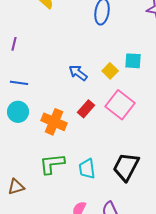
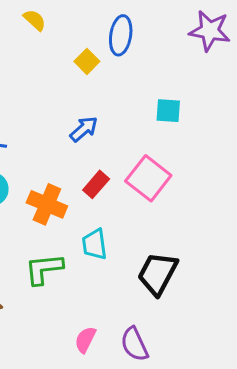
yellow square: (110, 71) -> (87, 61), moved
blue arrow: (78, 73) -> (84, 129), turned 102
cyan trapezoid: (87, 169) -> (95, 244), moved

